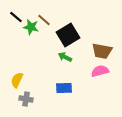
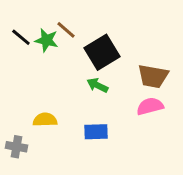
black line: (16, 17) -> (21, 37), moved
yellow semicircle: (17, 80) -> (45, 120), moved, turned 63
gray cross: (26, 99) -> (16, 147), moved

